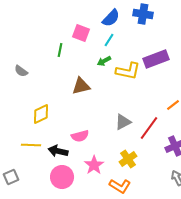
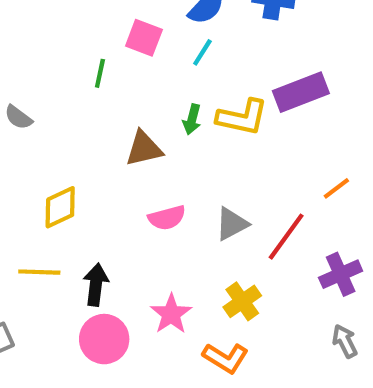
green arrow: (104, 61) -> (192, 119), moved, turned -48
pink semicircle: (80, 136) -> (167, 218), moved
black arrow: (58, 151) -> (96, 285), turned 84

